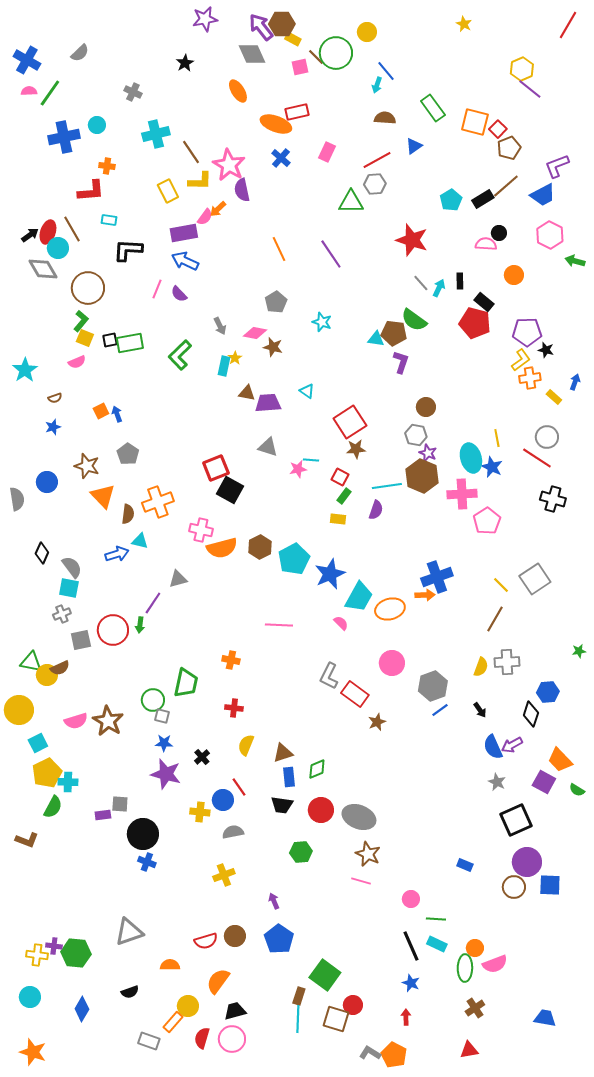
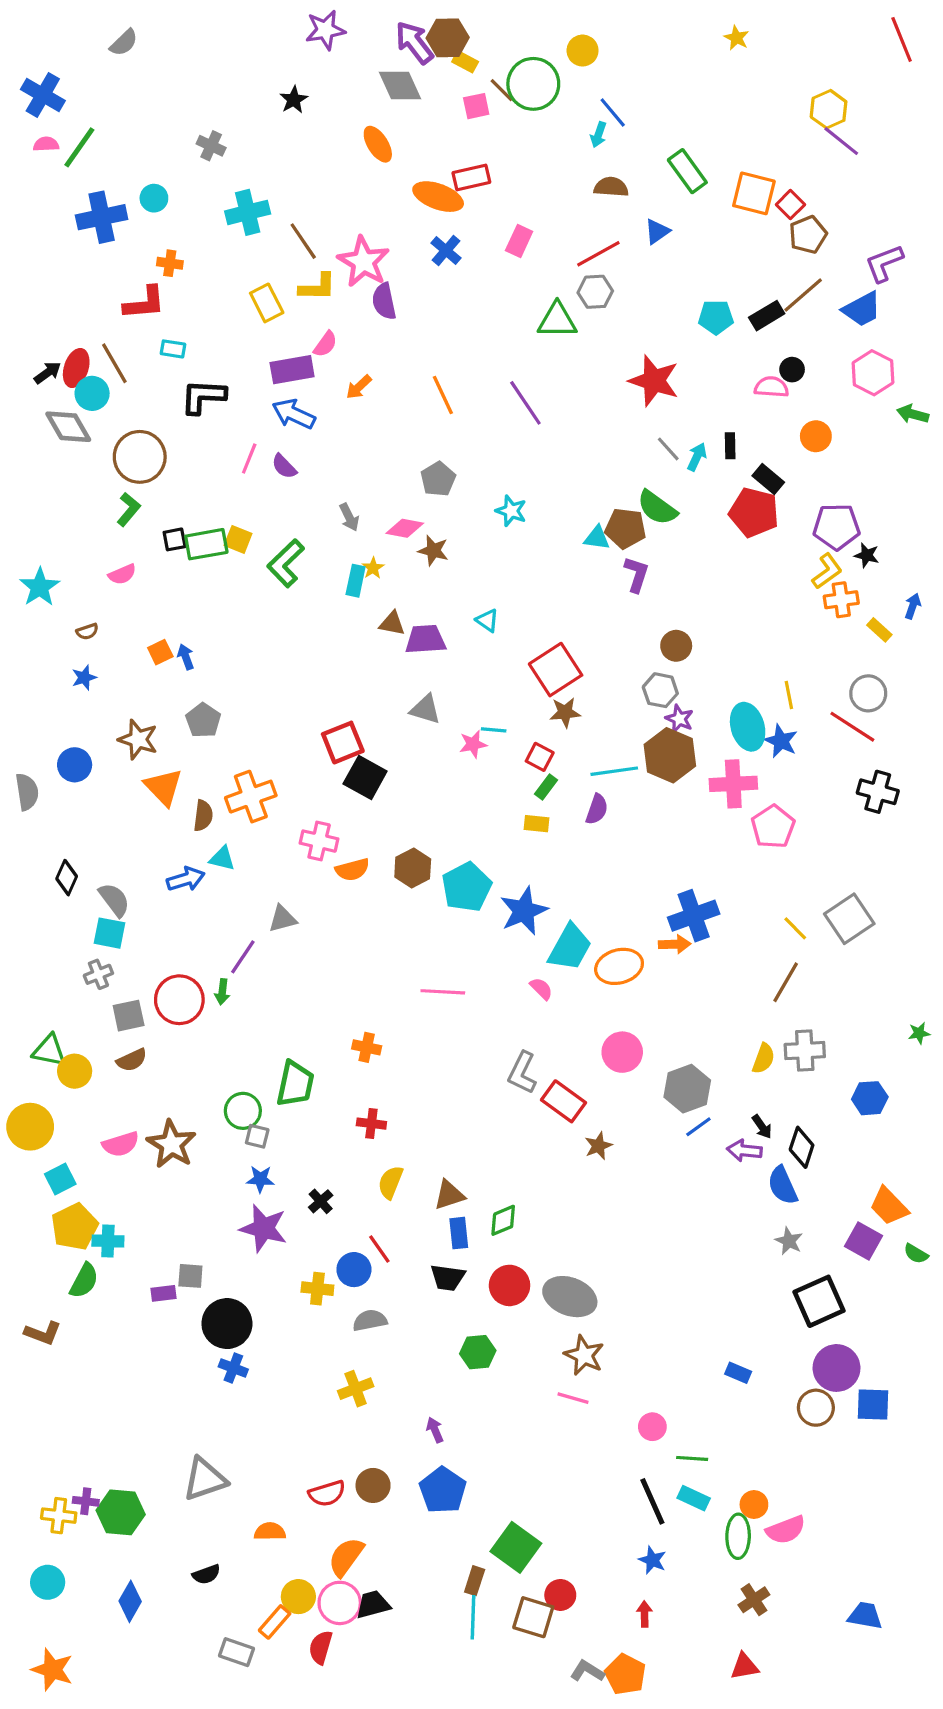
red line: (568, 25) -> (902, 39), turned -52
gray semicircle: (80, 53) -> (124, 43), moved
cyan pentagon: (451, 200) -> (716, 317), turned 30
orange arrow: (218, 209) -> (359, 387), moved
yellow square: (85, 338) -> (238, 539), moved
orange semicircle: (222, 548) -> (352, 870), size x0.7
brown semicircle: (60, 668) -> (132, 1060), moved
black diamond: (531, 714) -> (802, 1147), moved
purple arrow: (512, 745) -> (744, 1151), moved, turned 35
pink circle: (232, 1039) -> (340, 1603), moved

